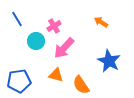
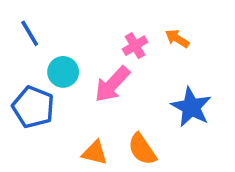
pink cross: (54, 26) -> (135, 46), moved
orange triangle: (56, 75) -> (95, 153), moved
blue pentagon: (19, 81) -> (33, 107), moved, turned 30

